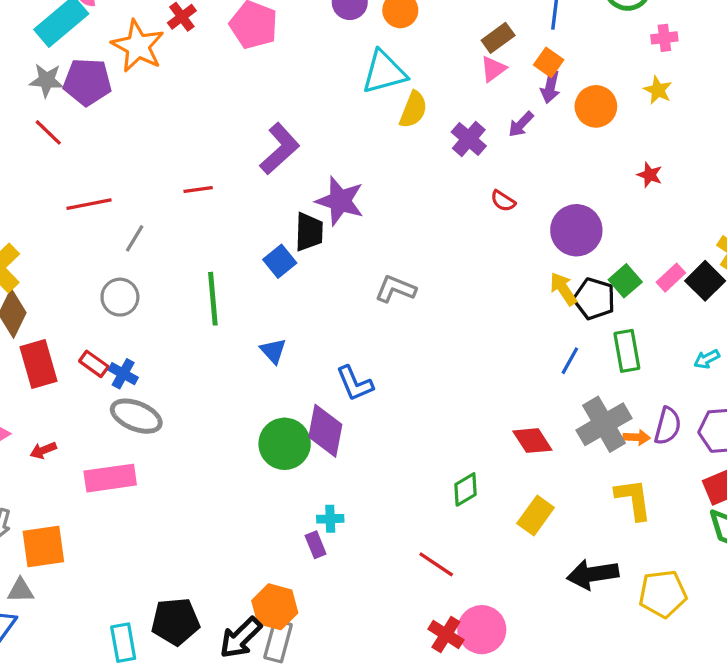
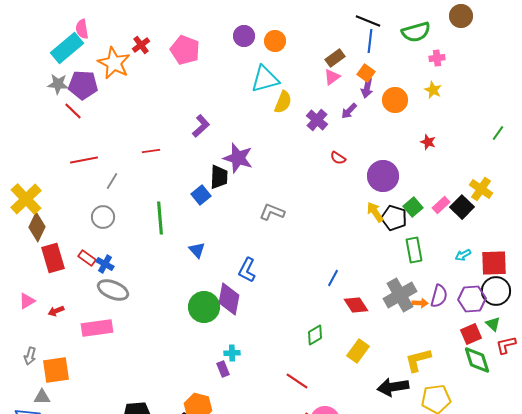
red line: (48, 132) -> (73, 111), moved
purple L-shape: (280, 149) -> (201, 126), size x0.7
blue line: (570, 361) -> (333, 278), moved
blue L-shape: (355, 383) -> (247, 270), turned 50
yellow L-shape: (633, 499) -> (418, 360), moved, turned -96

